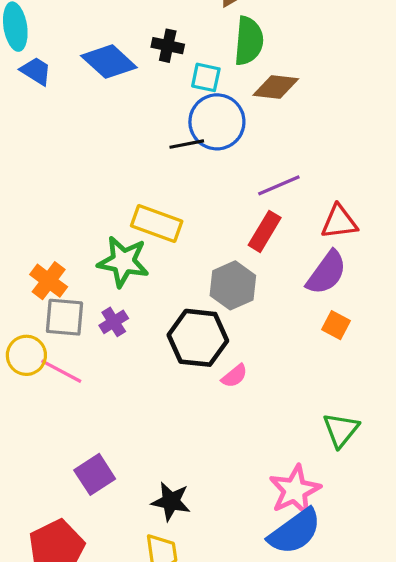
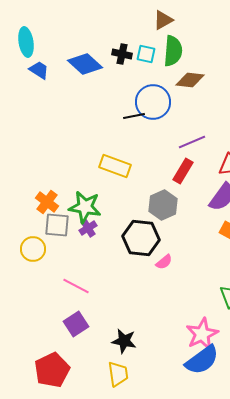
cyan square: (206, 77) -> (146, 54), moved
green star: (123, 262) -> (85, 207), moved
pink line: (61, 371) -> (76, 286), moved

